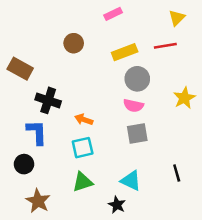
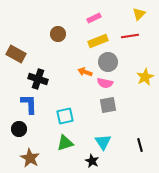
pink rectangle: (113, 14) -> (94, 18), moved
orange arrow: (84, 120) -> (85, 72), moved
black line: (177, 173) -> (140, 145), moved
cyan triangle: (131, 181) -> (103, 142), turned 30

